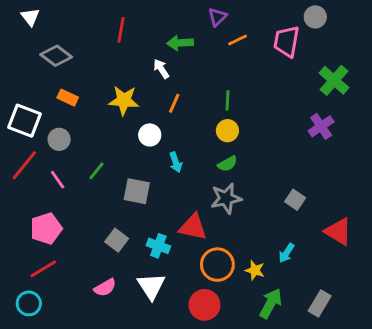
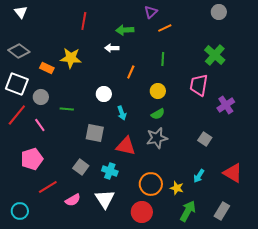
pink trapezoid: (287, 41) -> (199, 85), moved
gray diamond: (56, 56) -> (19, 51), moved
white arrow: (161, 69) -> (112, 48), turned -56
green cross: (334, 80) -> (215, 55), moved
yellow star: (124, 100) -> (71, 58), moved
green line: (227, 100) -> (163, 59), moved
orange line: (174, 103) -> (131, 72), moved
purple cross: (321, 126) -> (226, 105), moved
green line: (96, 171) -> (67, 109), moved, turned 56
red triangle: (193, 227) -> (126, 146), moved
red triangle: (338, 231) -> (233, 173), moved
red line: (43, 269) -> (48, 187), moved

